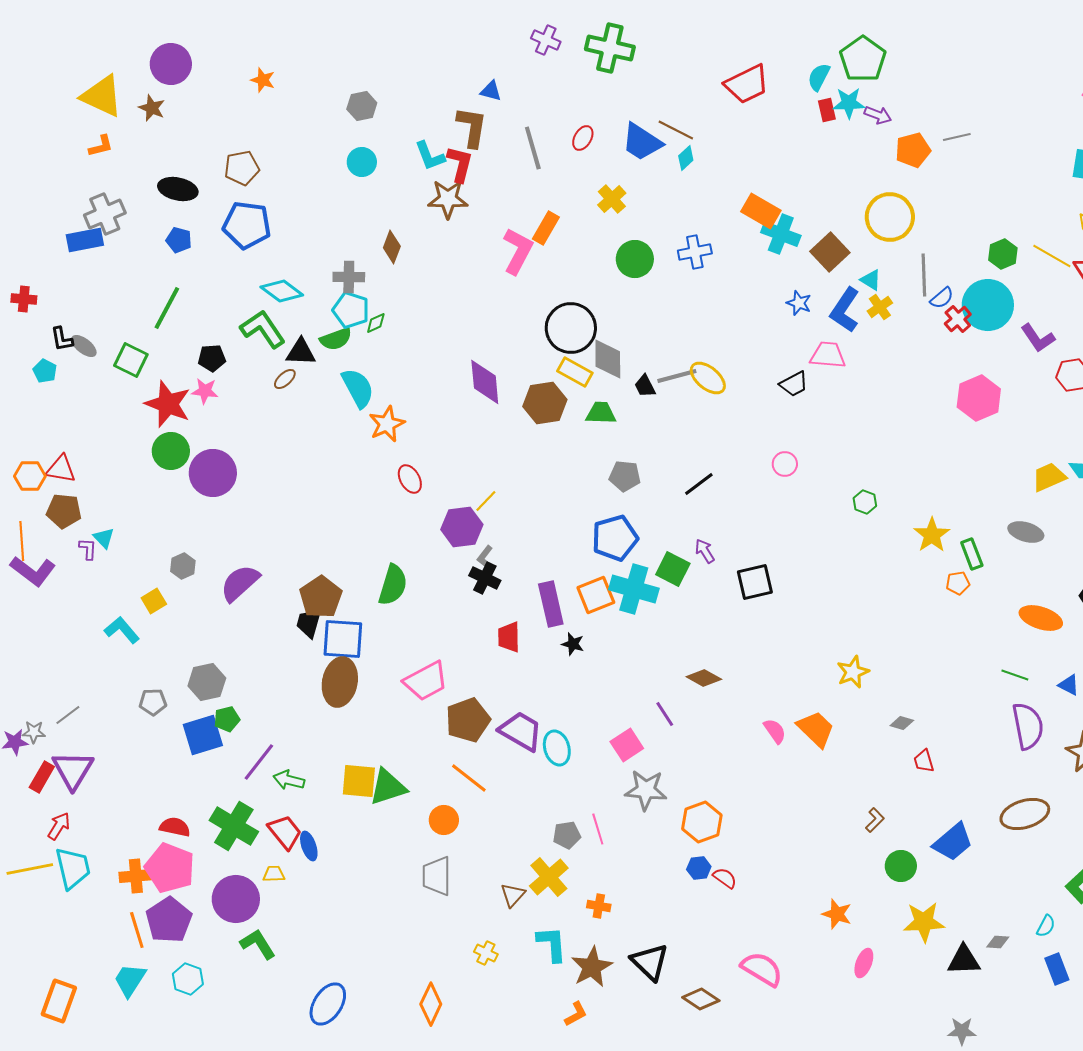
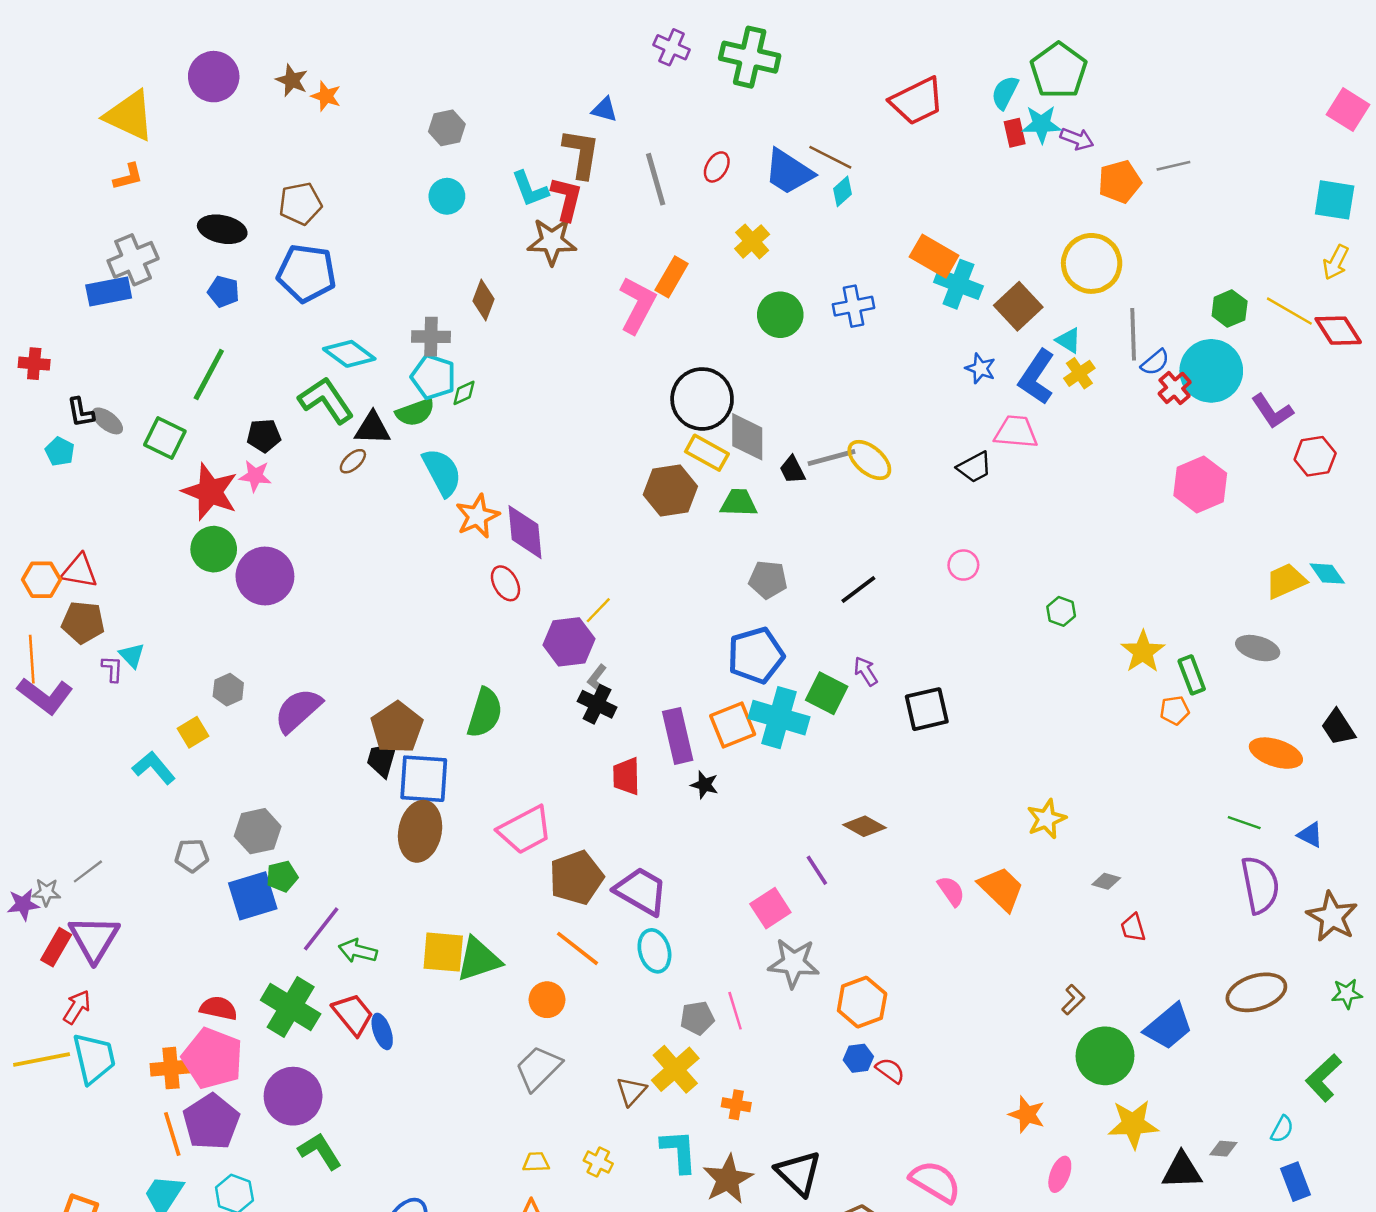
brown star: (152, 108) -> (292, 80), moved
purple diamond: (485, 382) -> (525, 532), moved
cyan ellipse: (557, 748) -> (654, 951), moved
green circle: (901, 866) -> (1105, 1056), size x1.5
yellow trapezoid: (274, 874) -> (536, 1162), moved
gray trapezoid: (437, 876) -> (538, 1068), turned 45

